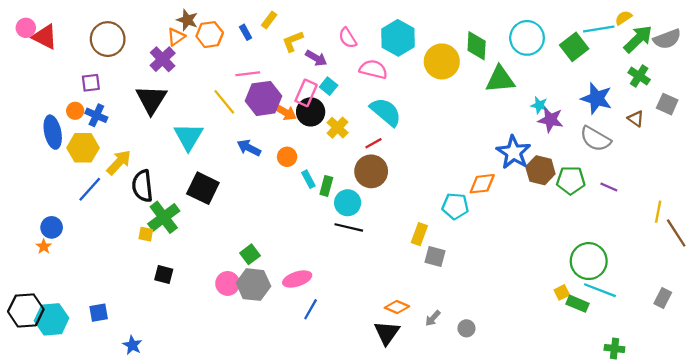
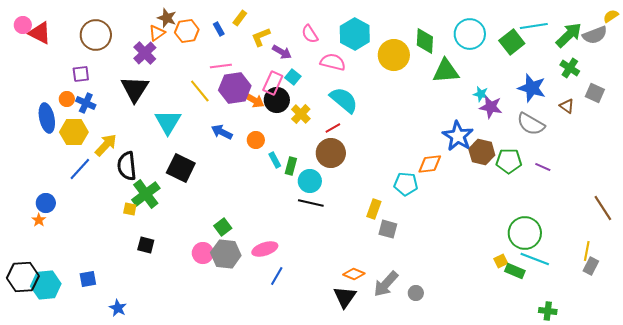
yellow semicircle: (623, 18) -> (611, 16), moved
yellow line: (658, 212) -> (587, 251), moved
gray arrow: (433, 318) -> (386, 284), size x1.8

